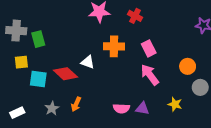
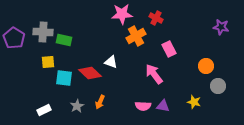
green rectangle: (38, 39) -> (64, 40), turned -63
orange cross: (114, 46) -> (136, 36), moved, turned -30
pink arrow: (150, 75) -> (154, 74), moved

